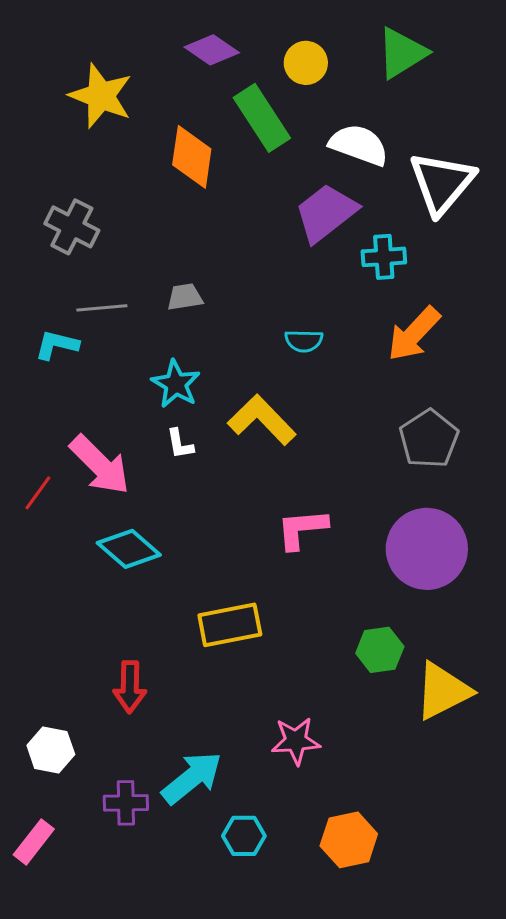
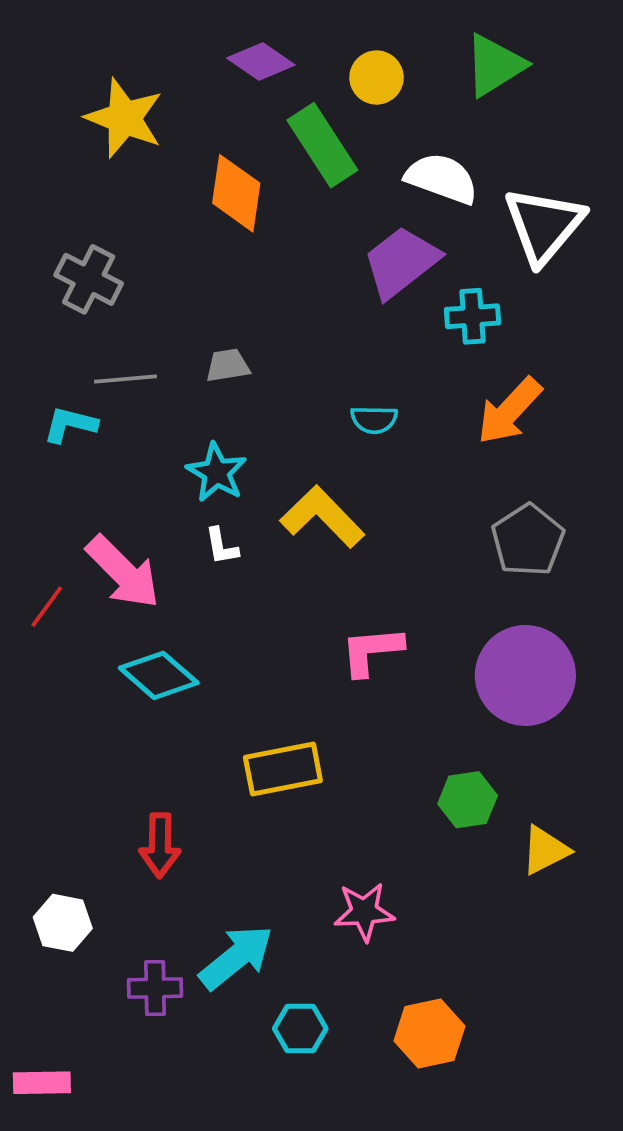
yellow triangle: (443, 691) -> (545, 850), size x0.7
pink rectangle: (34, 842) -> (42, 1083), moved, turned 51

